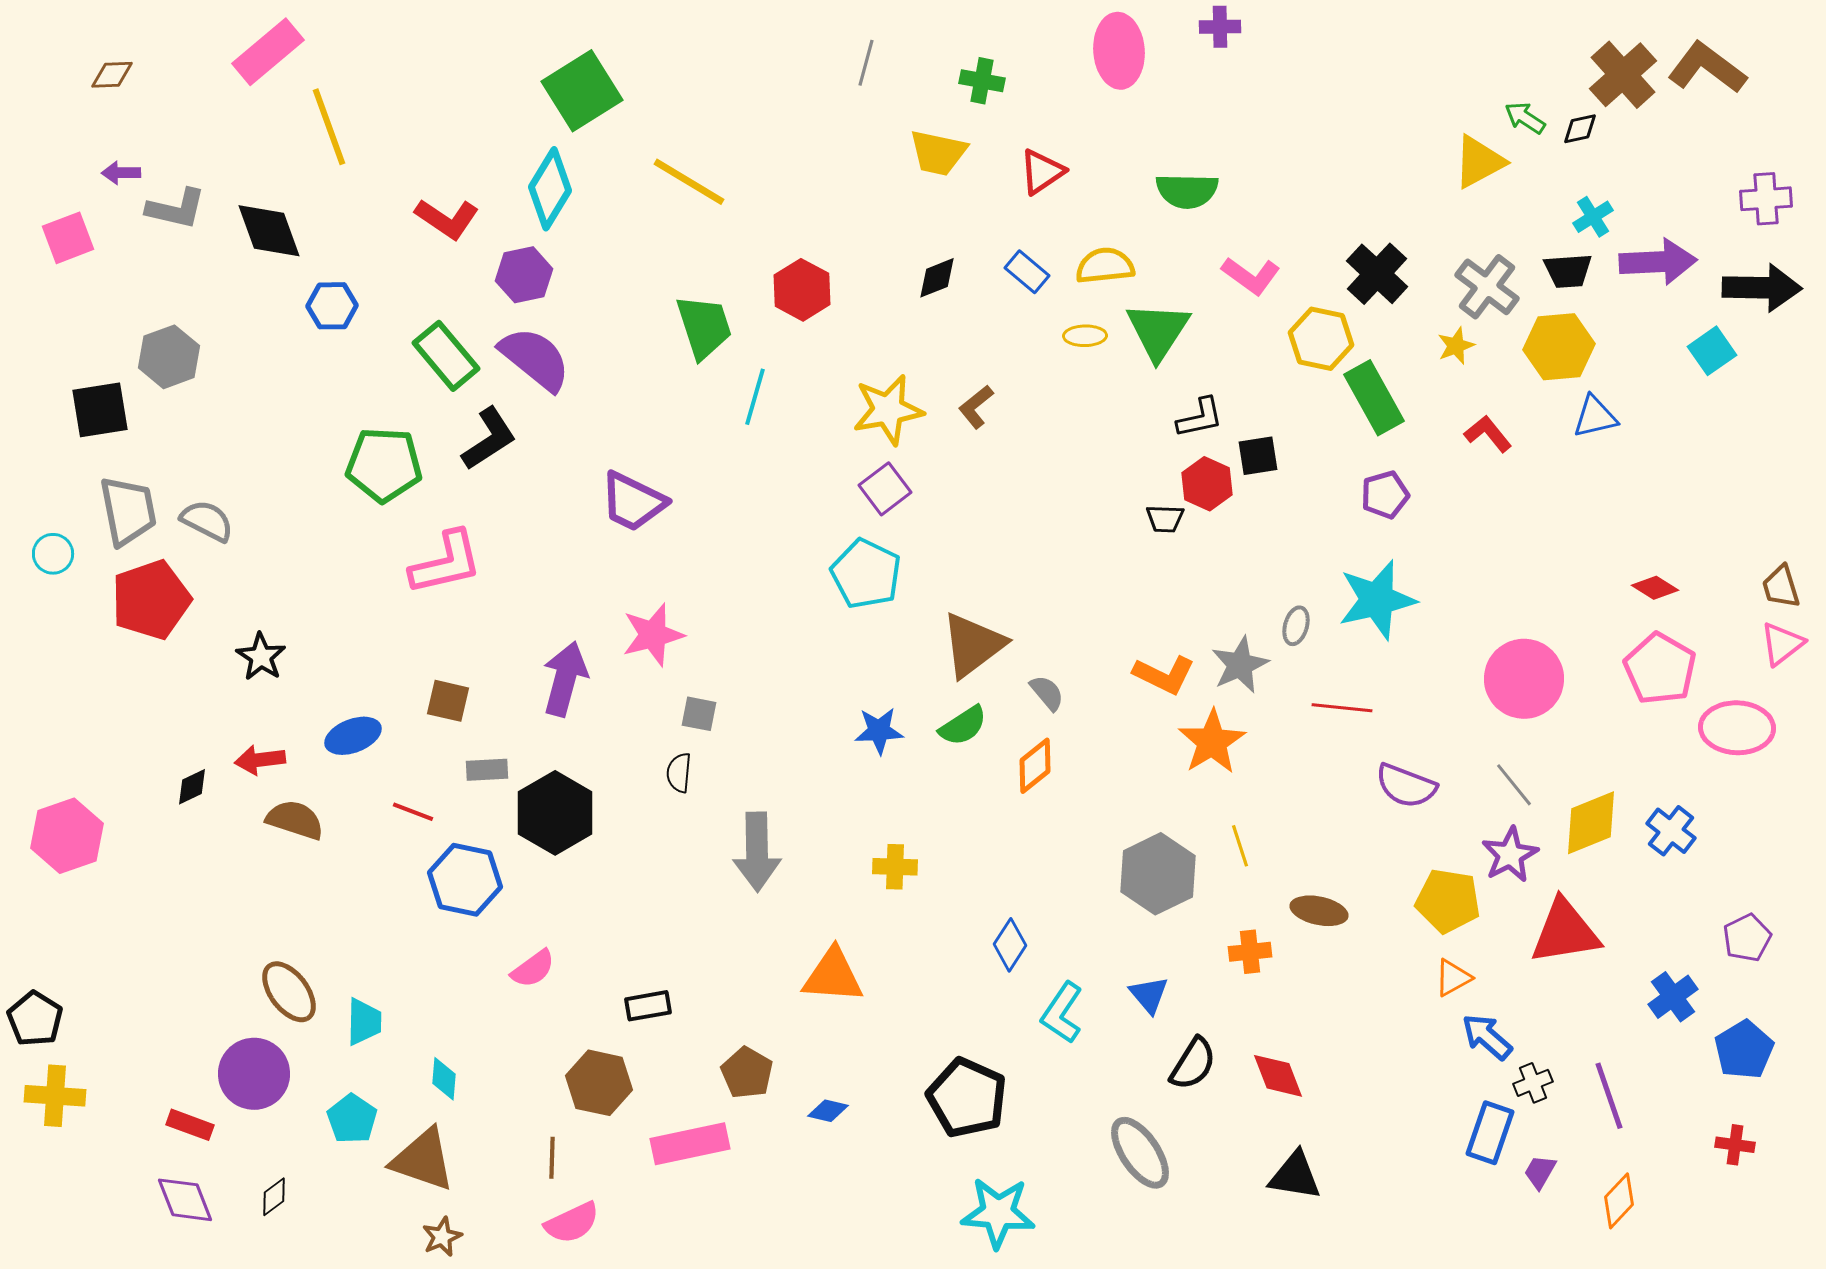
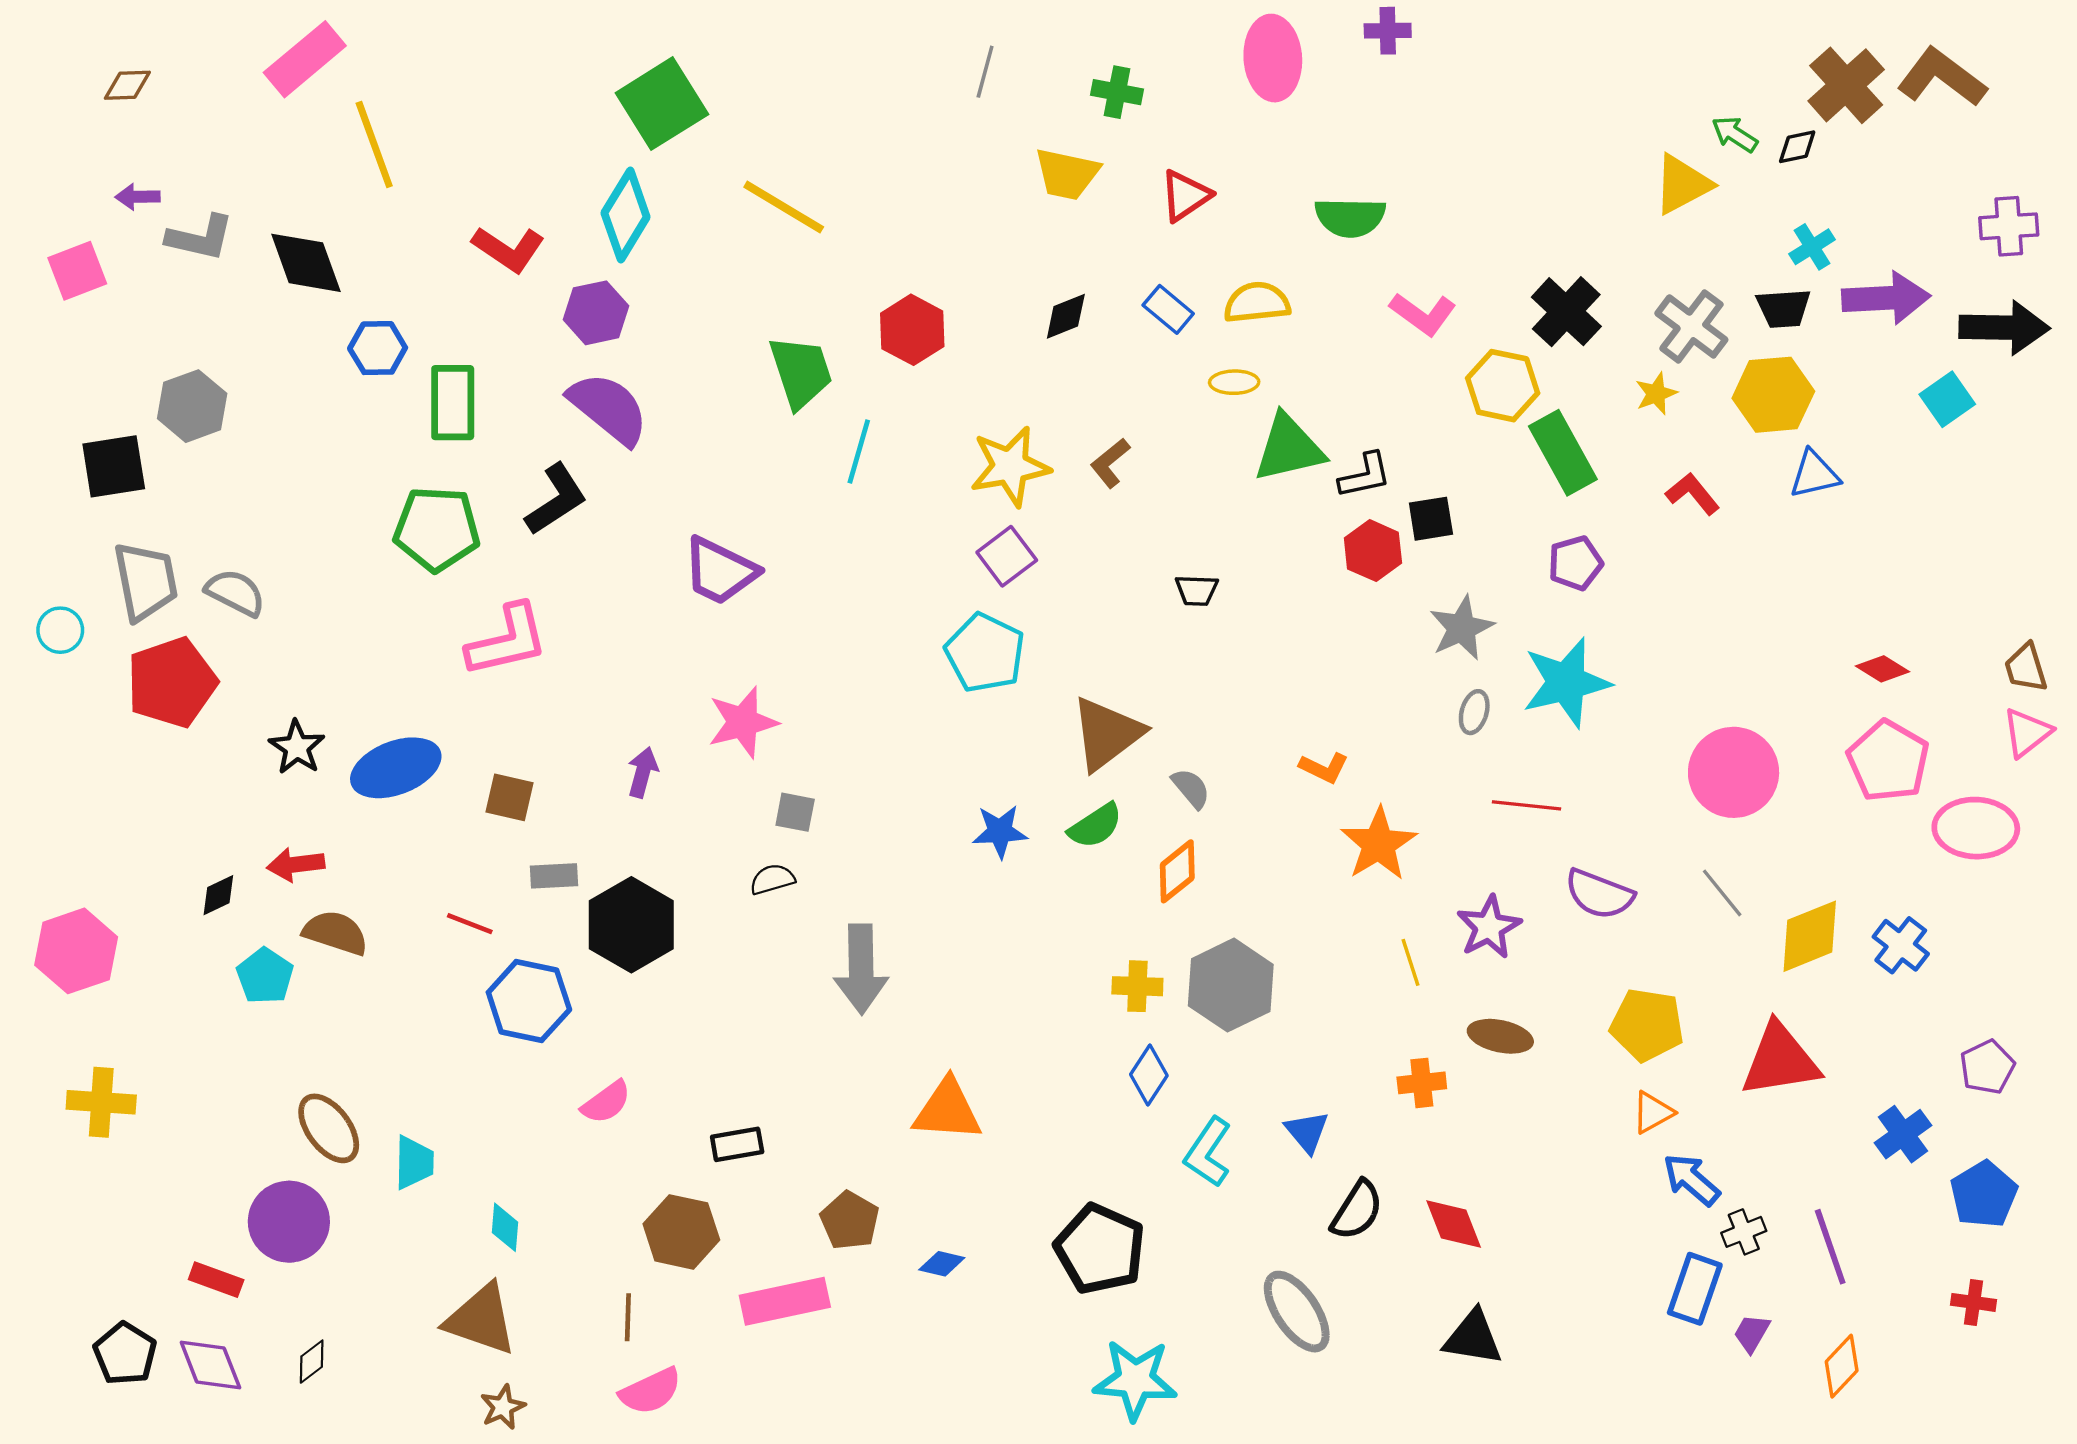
green triangle: (1158, 331) -> (1289, 448), moved, turned 44
green rectangle: (446, 356) -> (453, 403), moved, turned 40
black trapezoid: (1165, 519) -> (1197, 590), moved
gray star: (1240, 665) -> (1462, 628), moved
orange L-shape: (1164, 675) -> (1324, 768), size x0.7
purple arrow: (565, 679) -> (643, 772), size x0.6
blue ellipse: (353, 736) -> (396, 768), moved, size x1.4
black semicircle: (679, 773) -> (772, 879), turned 69
purple star: (1510, 855) -> (1489, 927), moved
yellow cross: (895, 867) -> (1137, 986), moved
gray hexagon: (1158, 874) -> (1231, 985), moved
black pentagon: (35, 1019) -> (125, 1354), moved
yellow cross: (55, 1096) -> (101, 1102), moved
cyan pentagon: (352, 1119) -> (265, 976), moved

